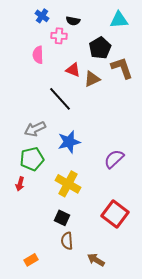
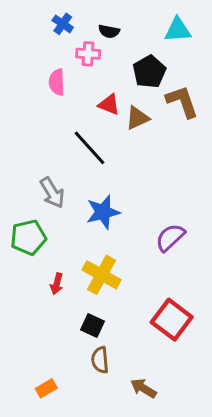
gray arrow: (35, 129) -> (52, 193), turned -95
green pentagon: (32, 159) -> (28, 237), moved
red arrow: (20, 184) -> (57, 284), moved

